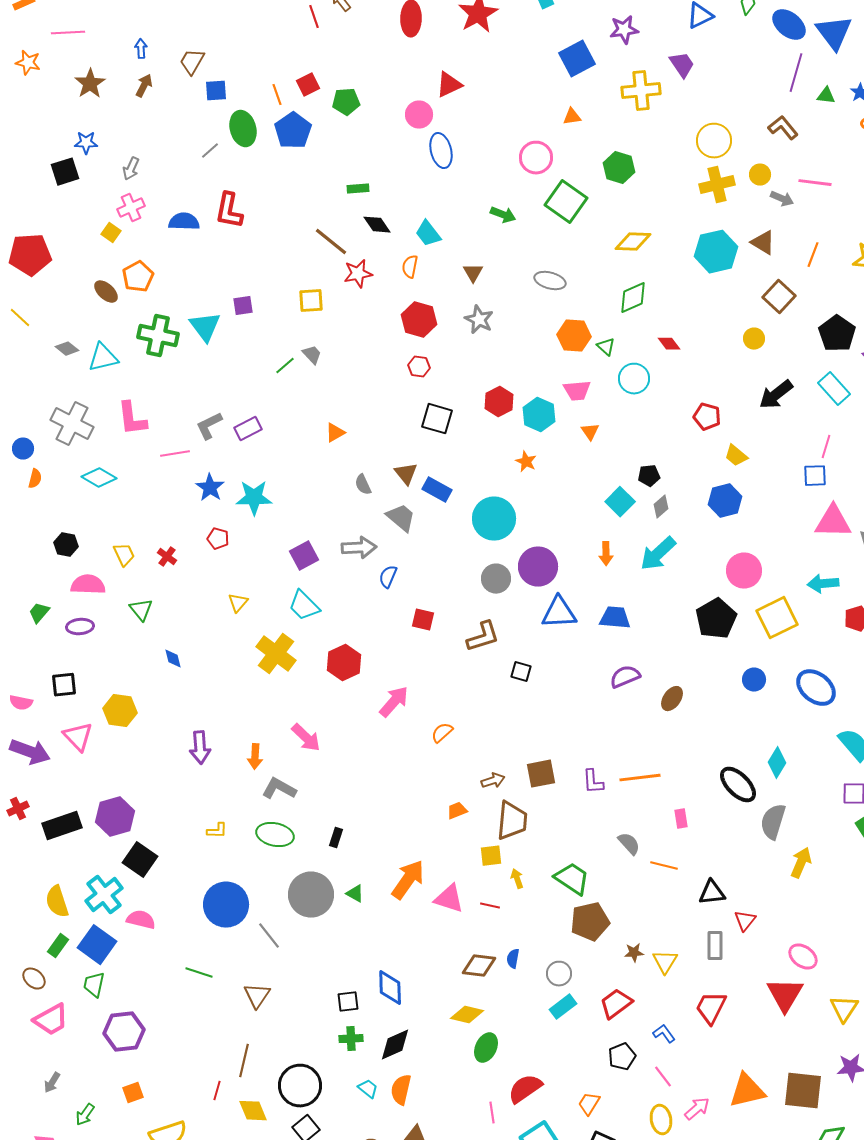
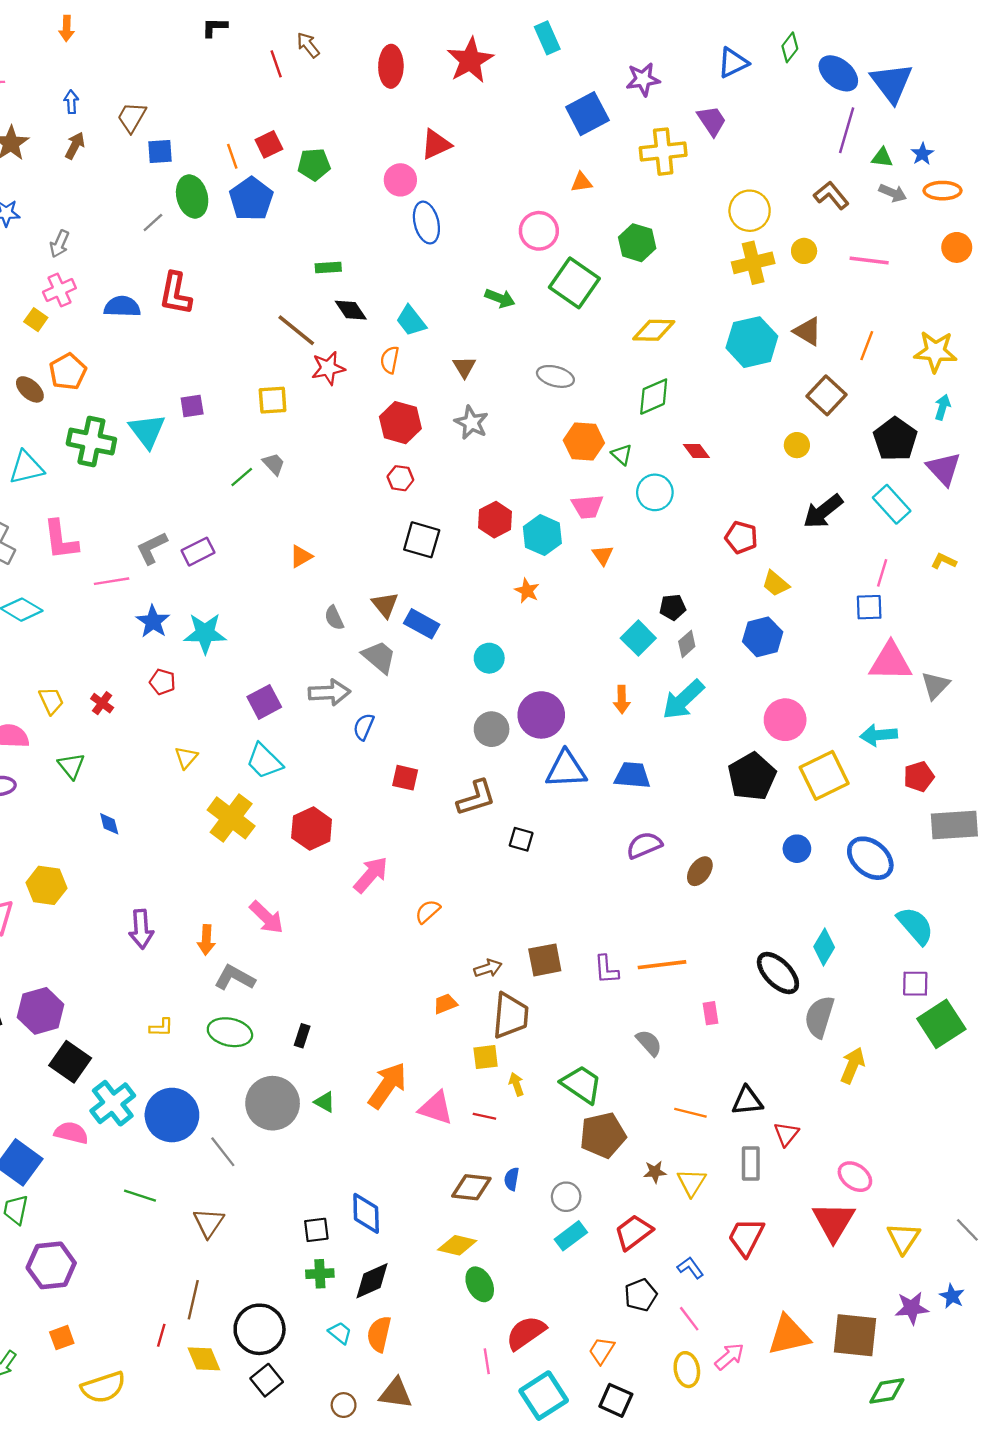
gray arrow: (782, 199) -> (893, 193), moved
cyan circle: (494, 519) -> (489, 658), size x0.6
orange line: (664, 866) -> (690, 1113), moved
cyan cross: (104, 895) -> (113, 1103), moved
green ellipse: (486, 1048) -> (480, 1284), turned -52

